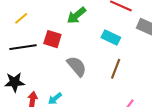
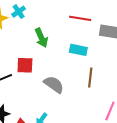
green arrow: (76, 15) -> (41, 38), turned -60

